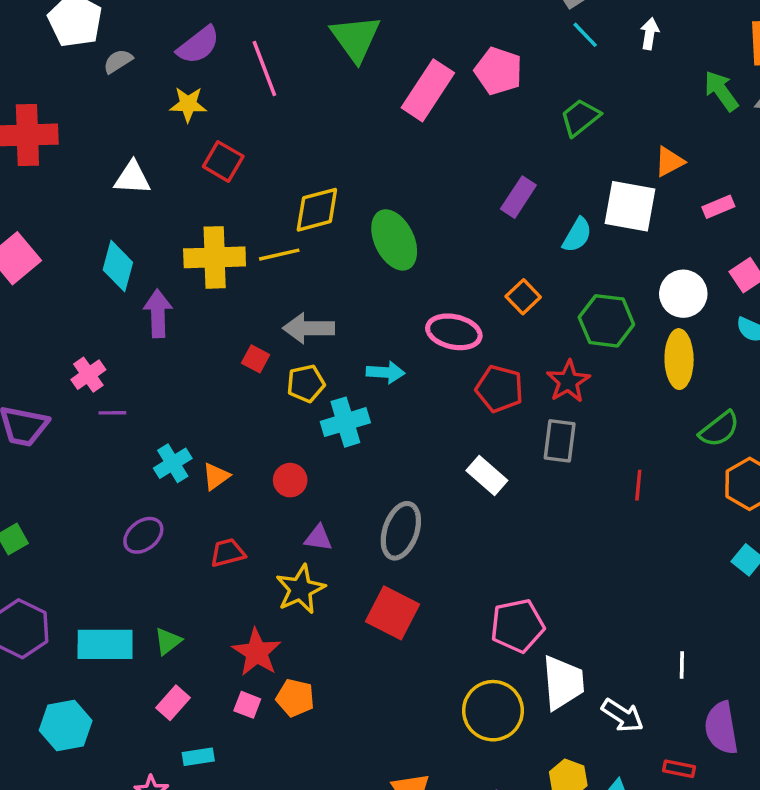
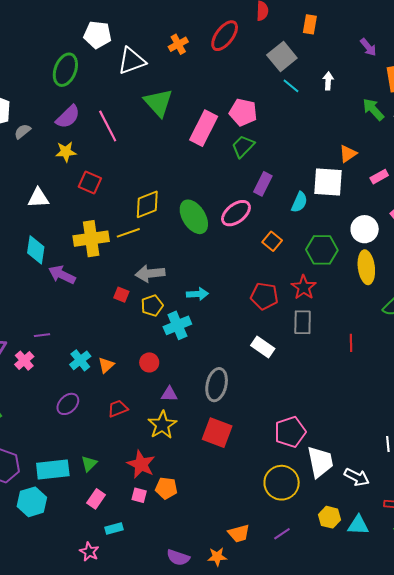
green trapezoid: (580, 117) -> (243, 146), moved
purple arrow: (158, 313) -> (62, 275), turned -56
pink ellipse: (454, 332) -> (236, 213), moved, turned -44
pink cross: (88, 375) -> (24, 361), moved
cyan hexagon: (66, 725) -> (32, 502), moved

